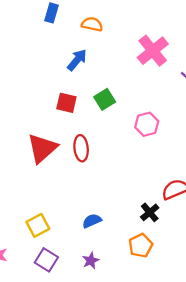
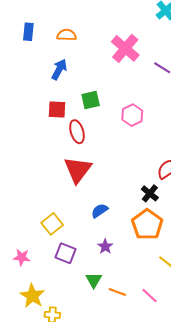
green square: (105, 99) -> (91, 100), turned 30
red triangle: (42, 148) -> (78, 170), moved
red ellipse: (81, 148) -> (77, 132), moved
orange pentagon: (141, 246) -> (147, 225), size x1.4

